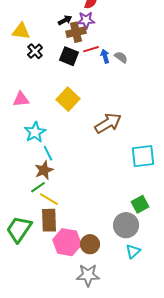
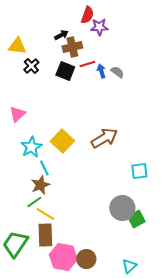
purple star: (86, 20) -> (99, 27), moved
pink triangle: (21, 99) -> (17, 114), turned -36
yellow square: (68, 99) -> (62, 141), moved
cyan square: (143, 156) -> (139, 171), size x0.7
gray circle: (126, 225) -> (122, 208), moved

